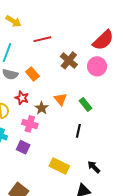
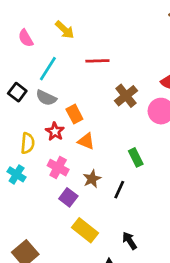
orange rectangle: (32, 74) -> (74, 114), moved
orange triangle: (60, 99) -> (86, 141), moved, turned -40
brown star: (42, 108) -> (92, 179), moved
purple square: (23, 147) -> (68, 197), moved

